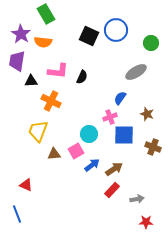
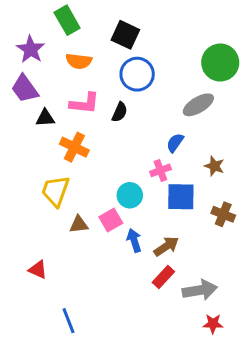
blue circle: (116, 30) -> (137, 74), moved
black square: (89, 36) -> (125, 35), moved
orange semicircle: (43, 42) -> (79, 61), moved
green circle: (151, 43) -> (220, 63), size x1.6
purple trapezoid: (17, 61) -> (25, 89), turned -45
blue arrow: (92, 165) -> (134, 240), turned -70
gray arrow: (137, 199) -> (200, 290), size x1.6
blue line: (17, 214) -> (69, 321), moved

